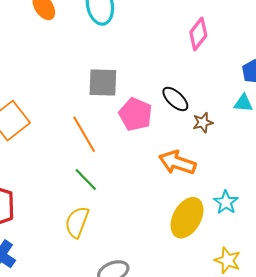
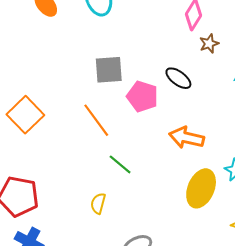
brown star: (203, 123) -> (209, 44), moved
green line: (86, 179) -> (120, 164), moved
yellow semicircle: (77, 222) -> (98, 203), size x0.7

